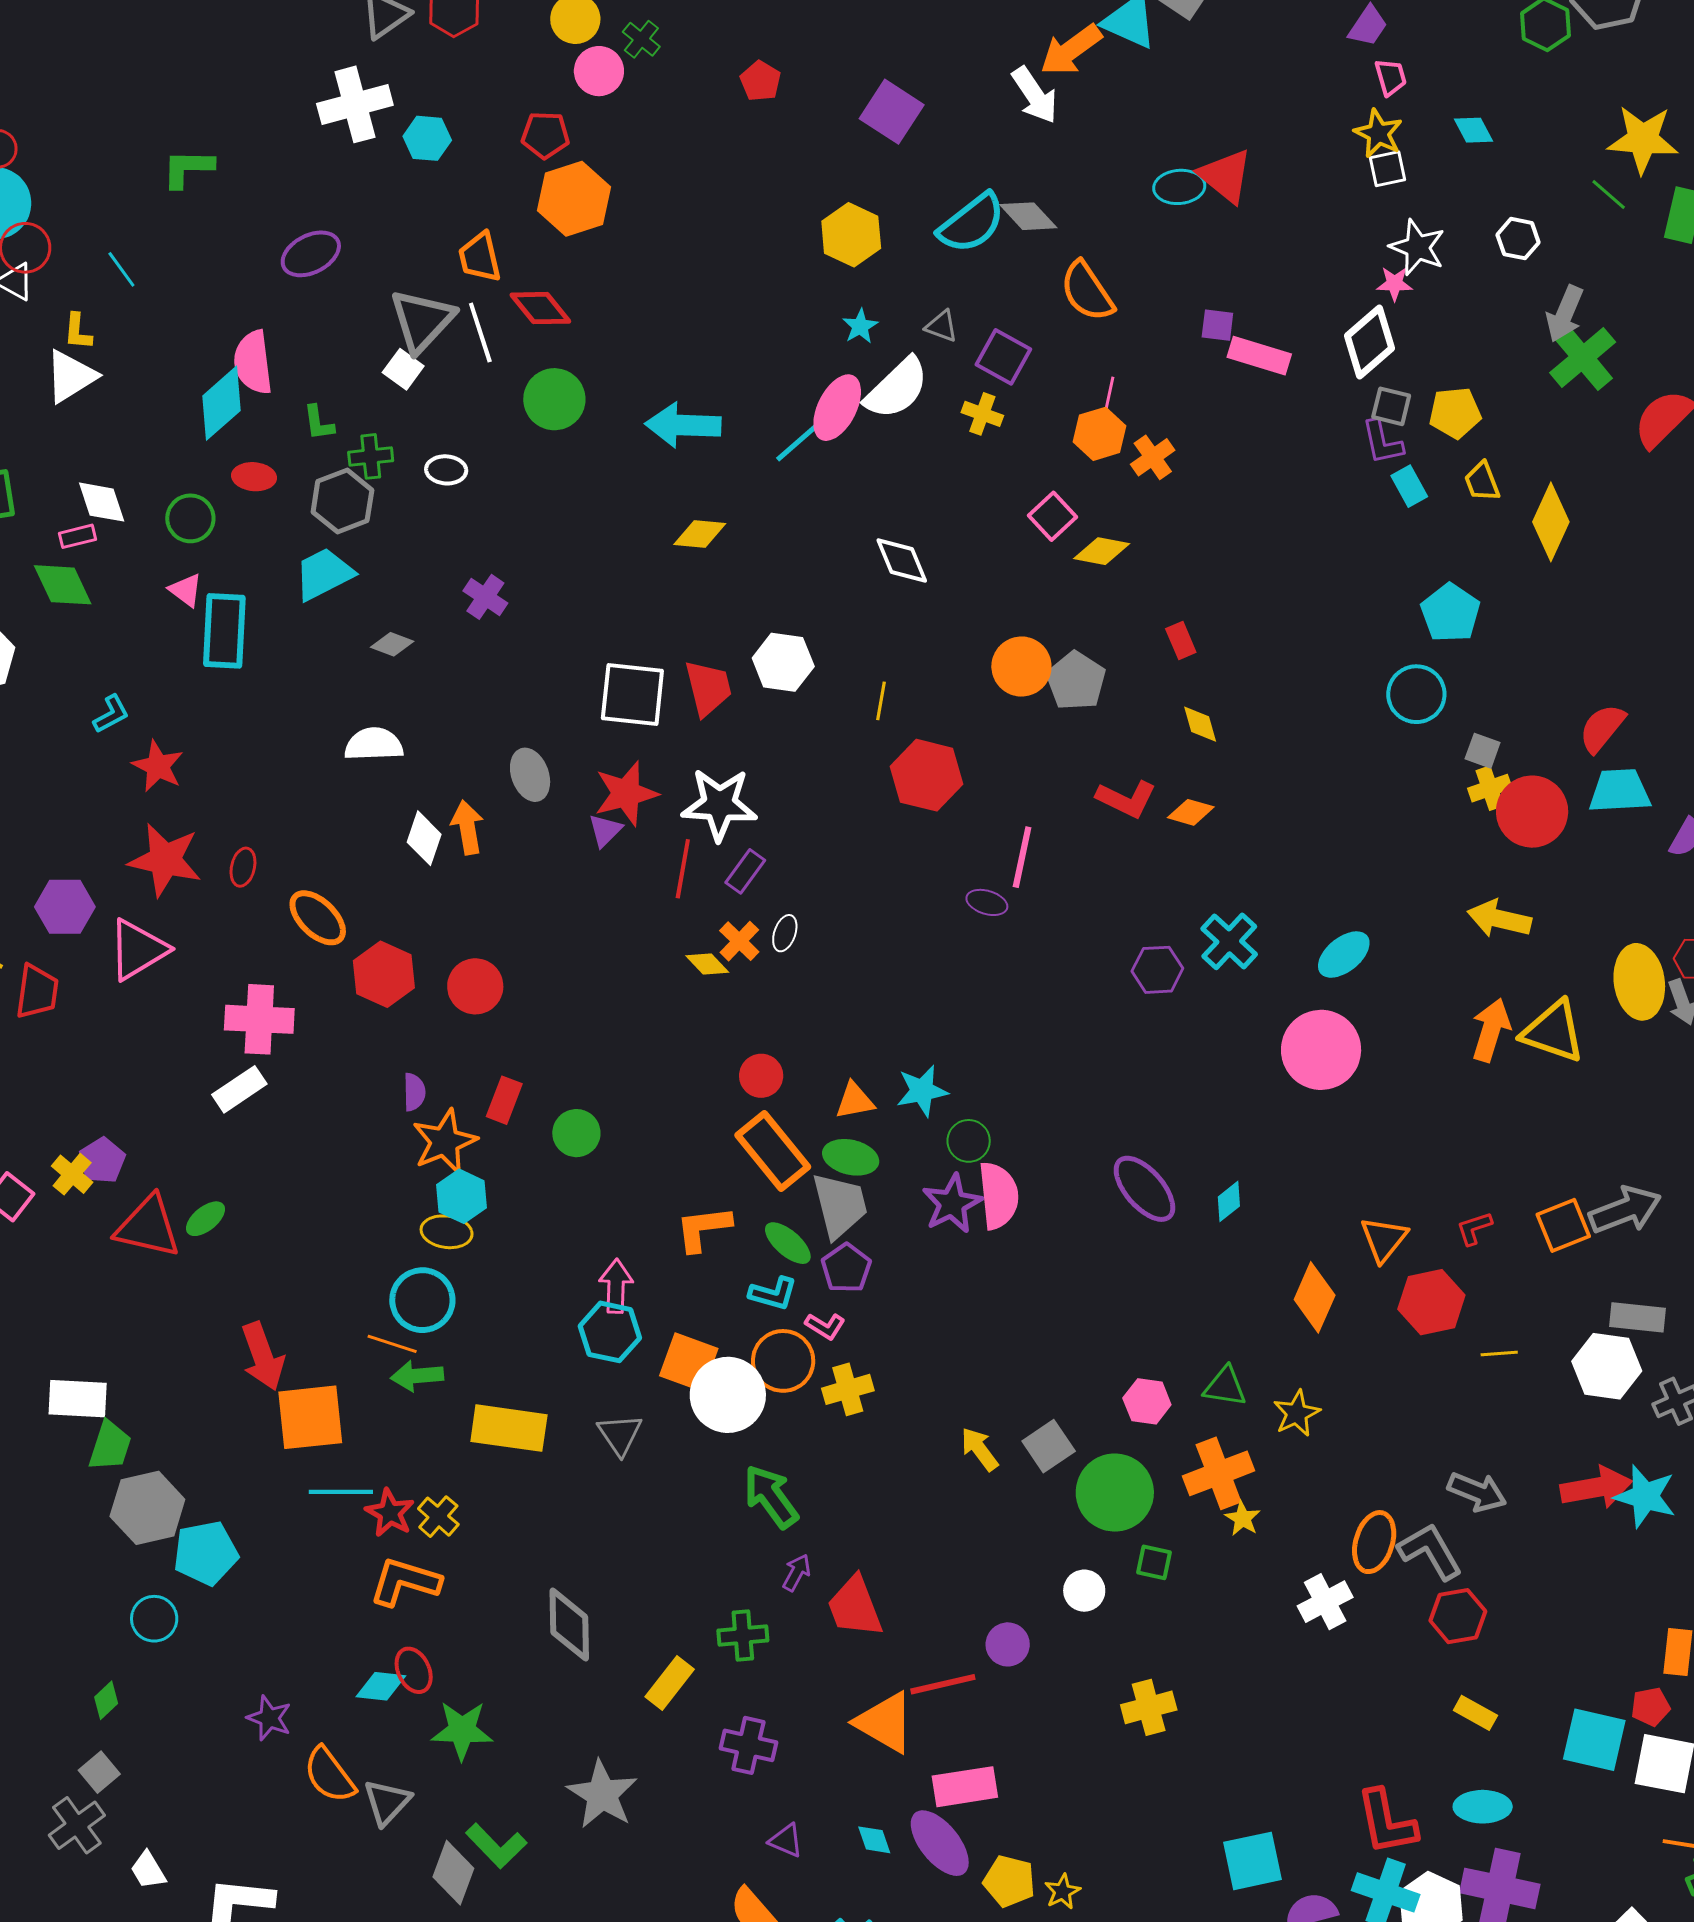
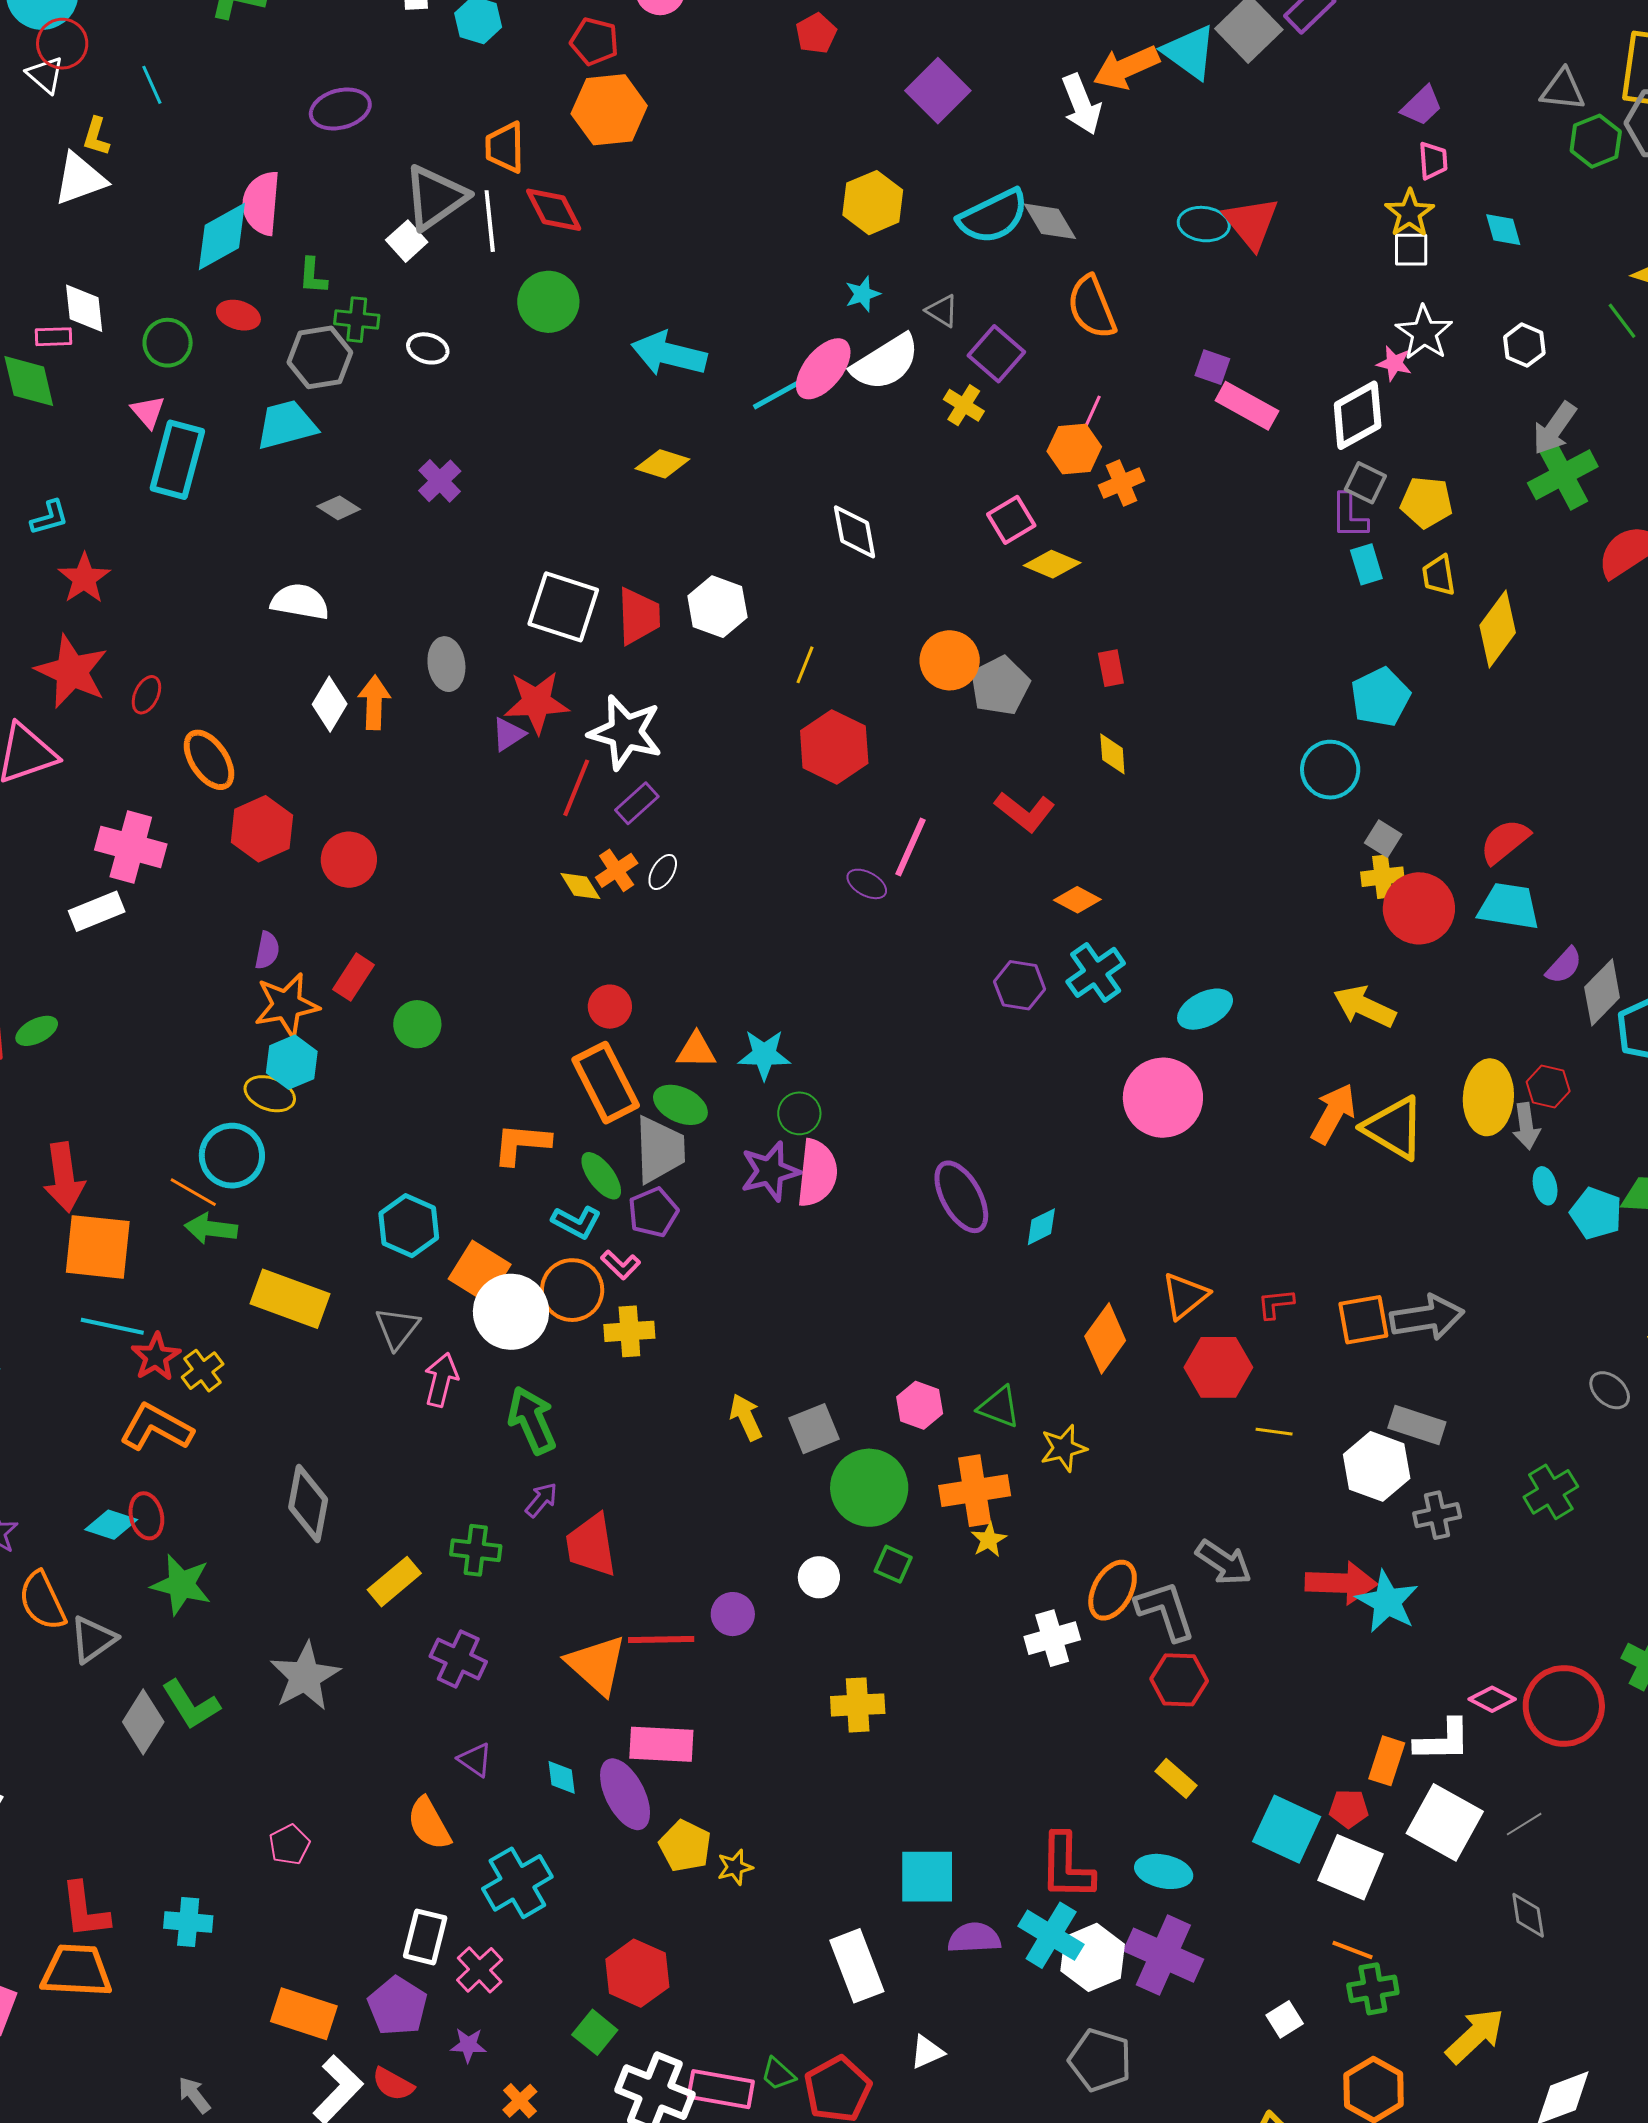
orange diamond: (1191, 812) -> (1077, 900), moved
pink arrow: (616, 1286) -> (441, 1380), moved

